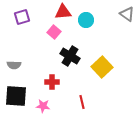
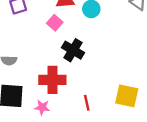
yellow square: (102, 67) -> (127, 96), moved, turned -35
red cross: (52, 82) -> (52, 80), size x1.6

